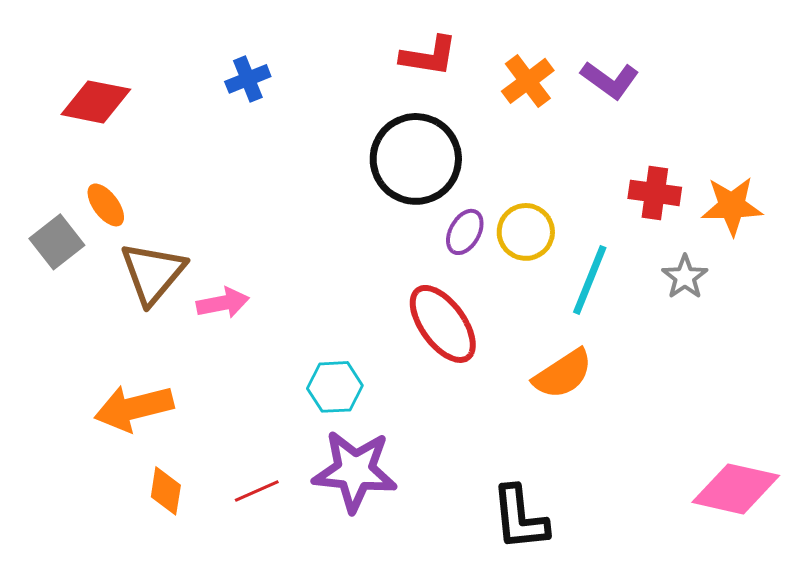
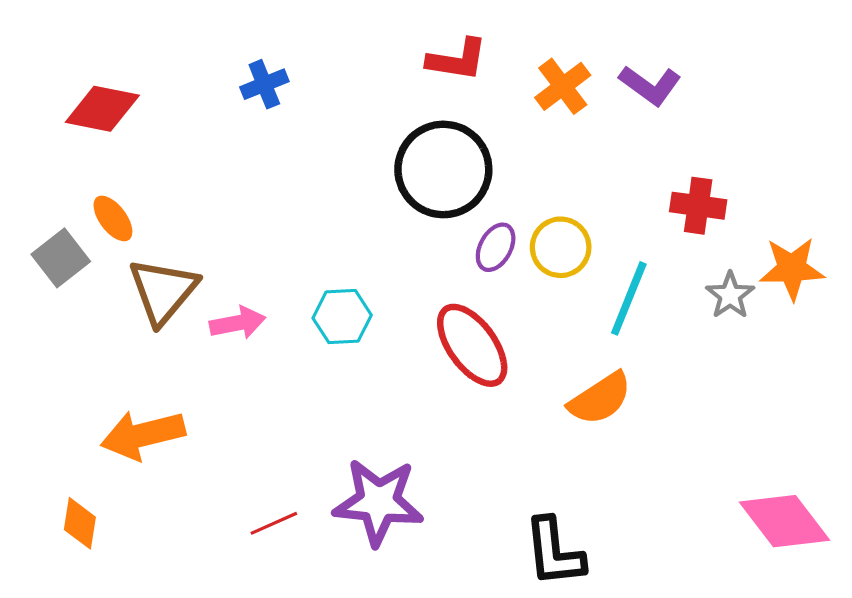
orange star: (732, 206) -> (792, 269), moved
cyan hexagon: (335, 387) -> (342, 317), moved
pink diamond: (736, 489) -> (784, 521), turned 40
orange diamond: (166, 491) -> (80, 523), moved

